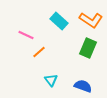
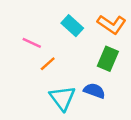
cyan triangle: (51, 80) -> (62, 98), size x1.6
blue semicircle: (83, 86) -> (94, 91), moved

